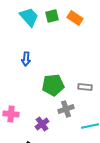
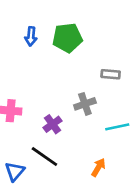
green pentagon: (53, 85) -> (67, 38), moved

